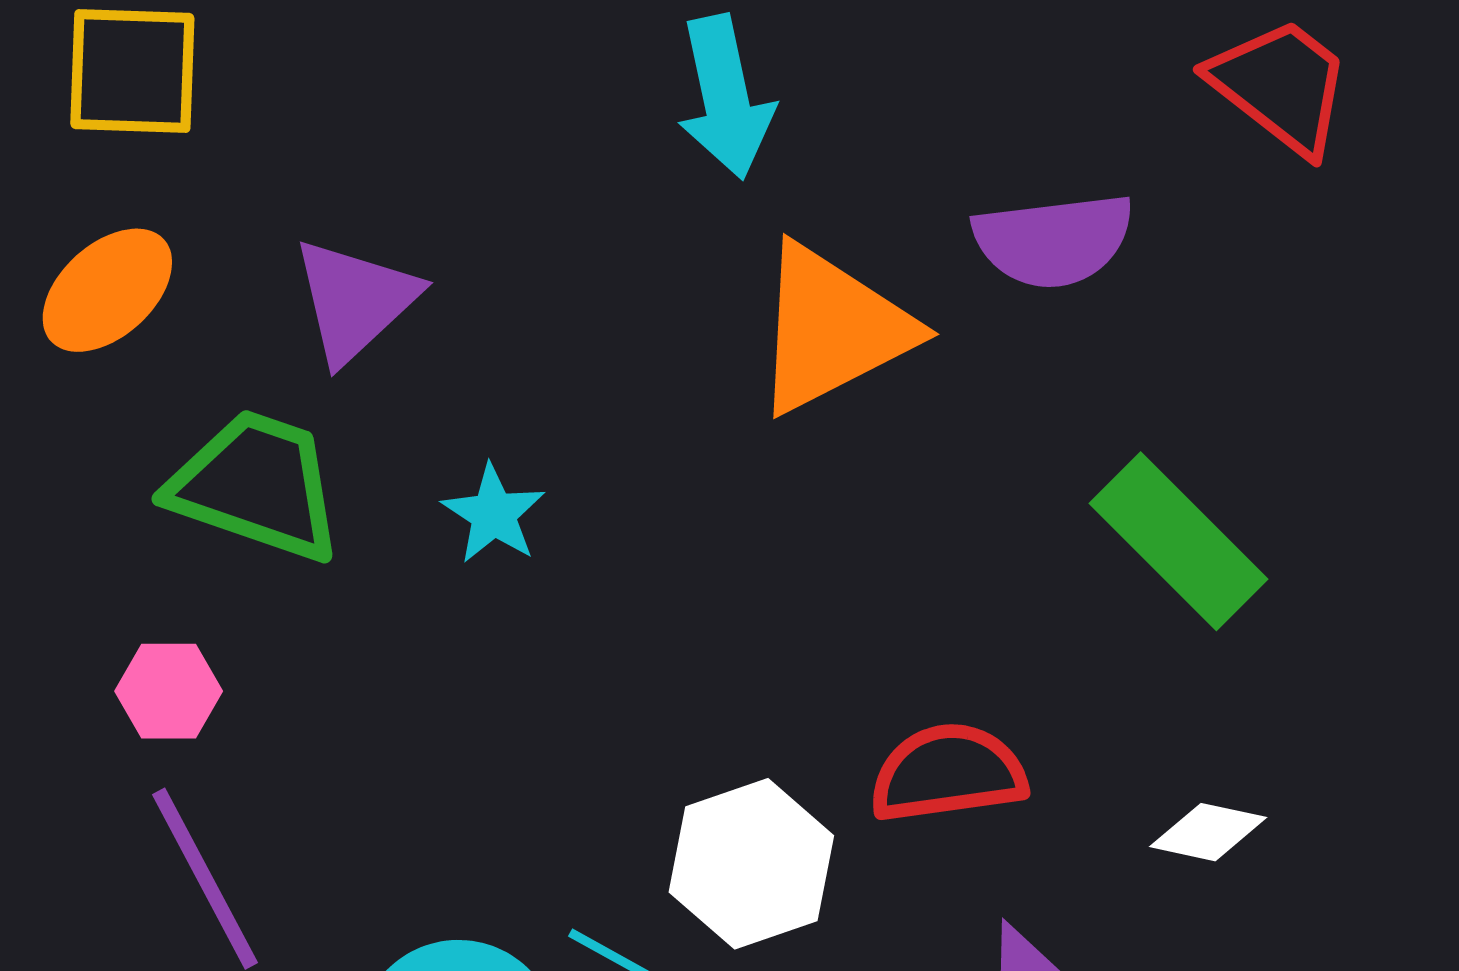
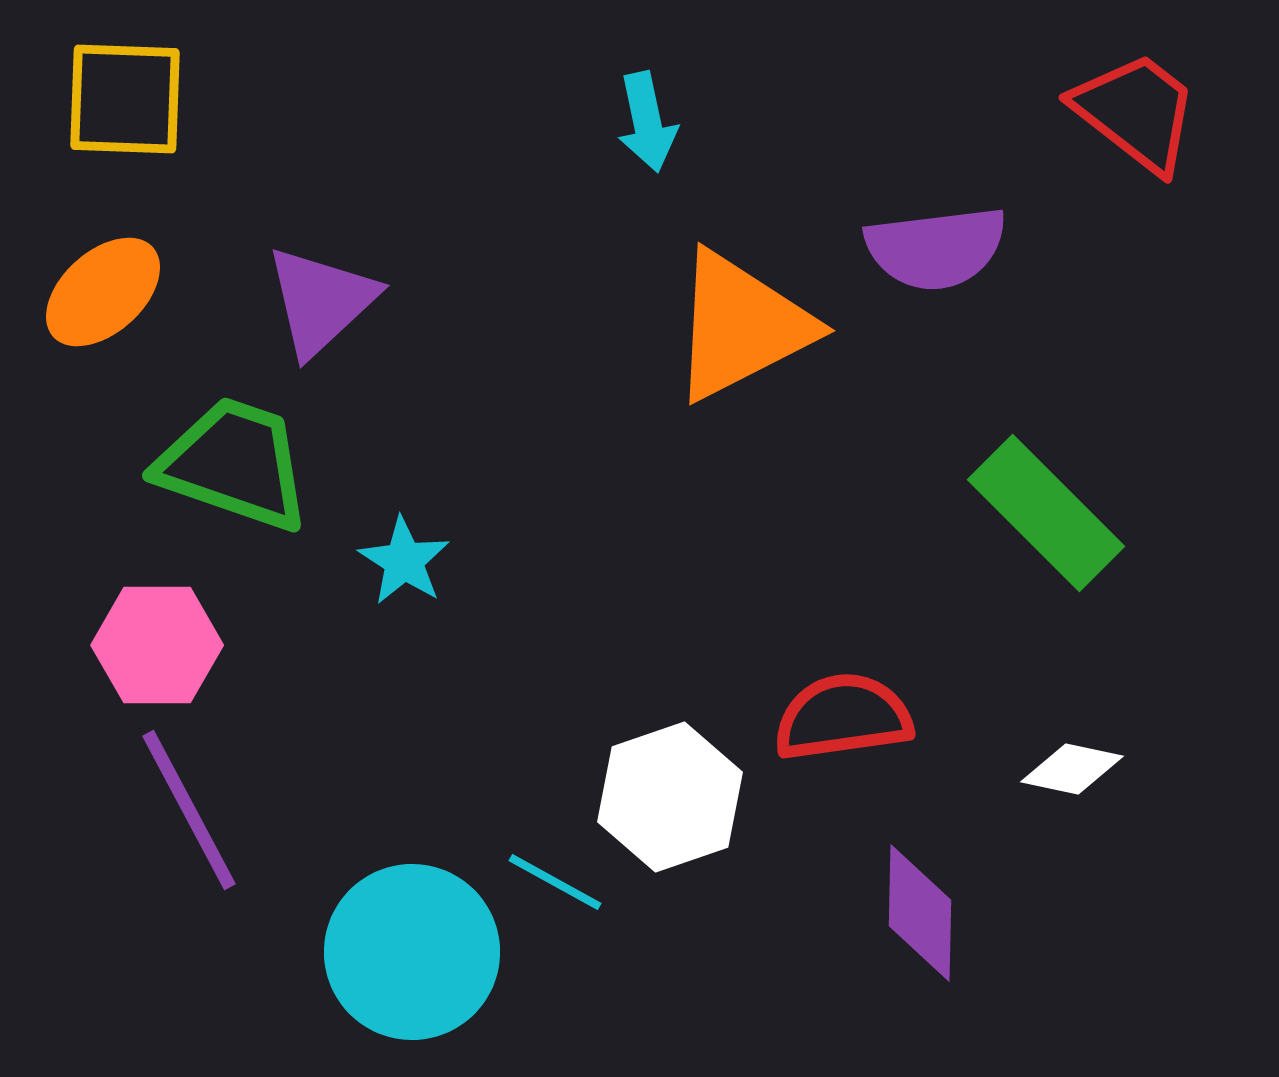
cyan arrow: (725, 97) -> (647, 122), size x0.7
cyan star: (494, 514) -> (404, 561), moved
pink hexagon: (169, 691) -> (157, 645), size x1.4

